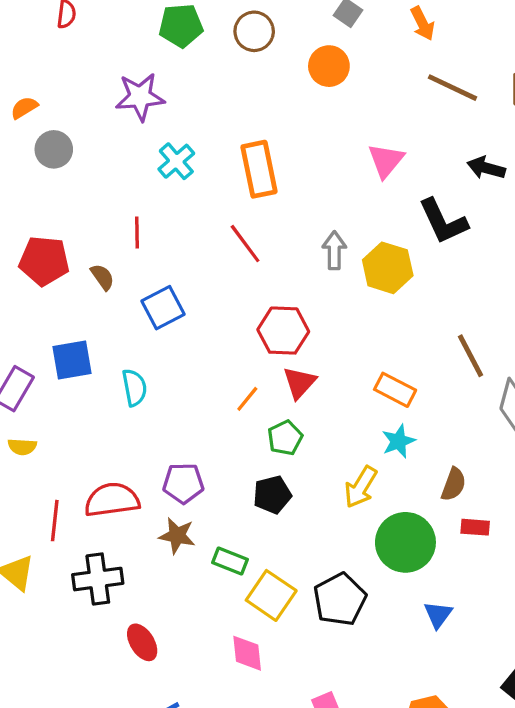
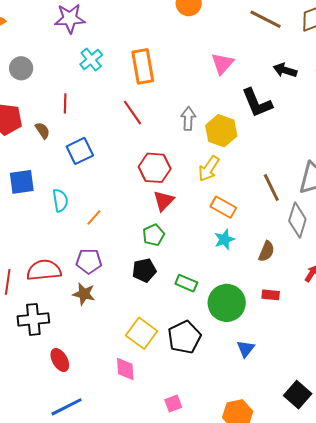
gray circle: (54, 149) -> (21, 68), moved
orange line: (247, 399) -> (94, 218), moved
brown semicircle: (454, 484) -> (267, 251), moved
yellow arrow: (361, 487) -> (209, 169), moved
green rectangle: (230, 561) -> (186, 283), moved

